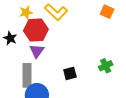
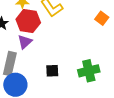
green cross: (106, 66) -> (89, 71), size x1.5

